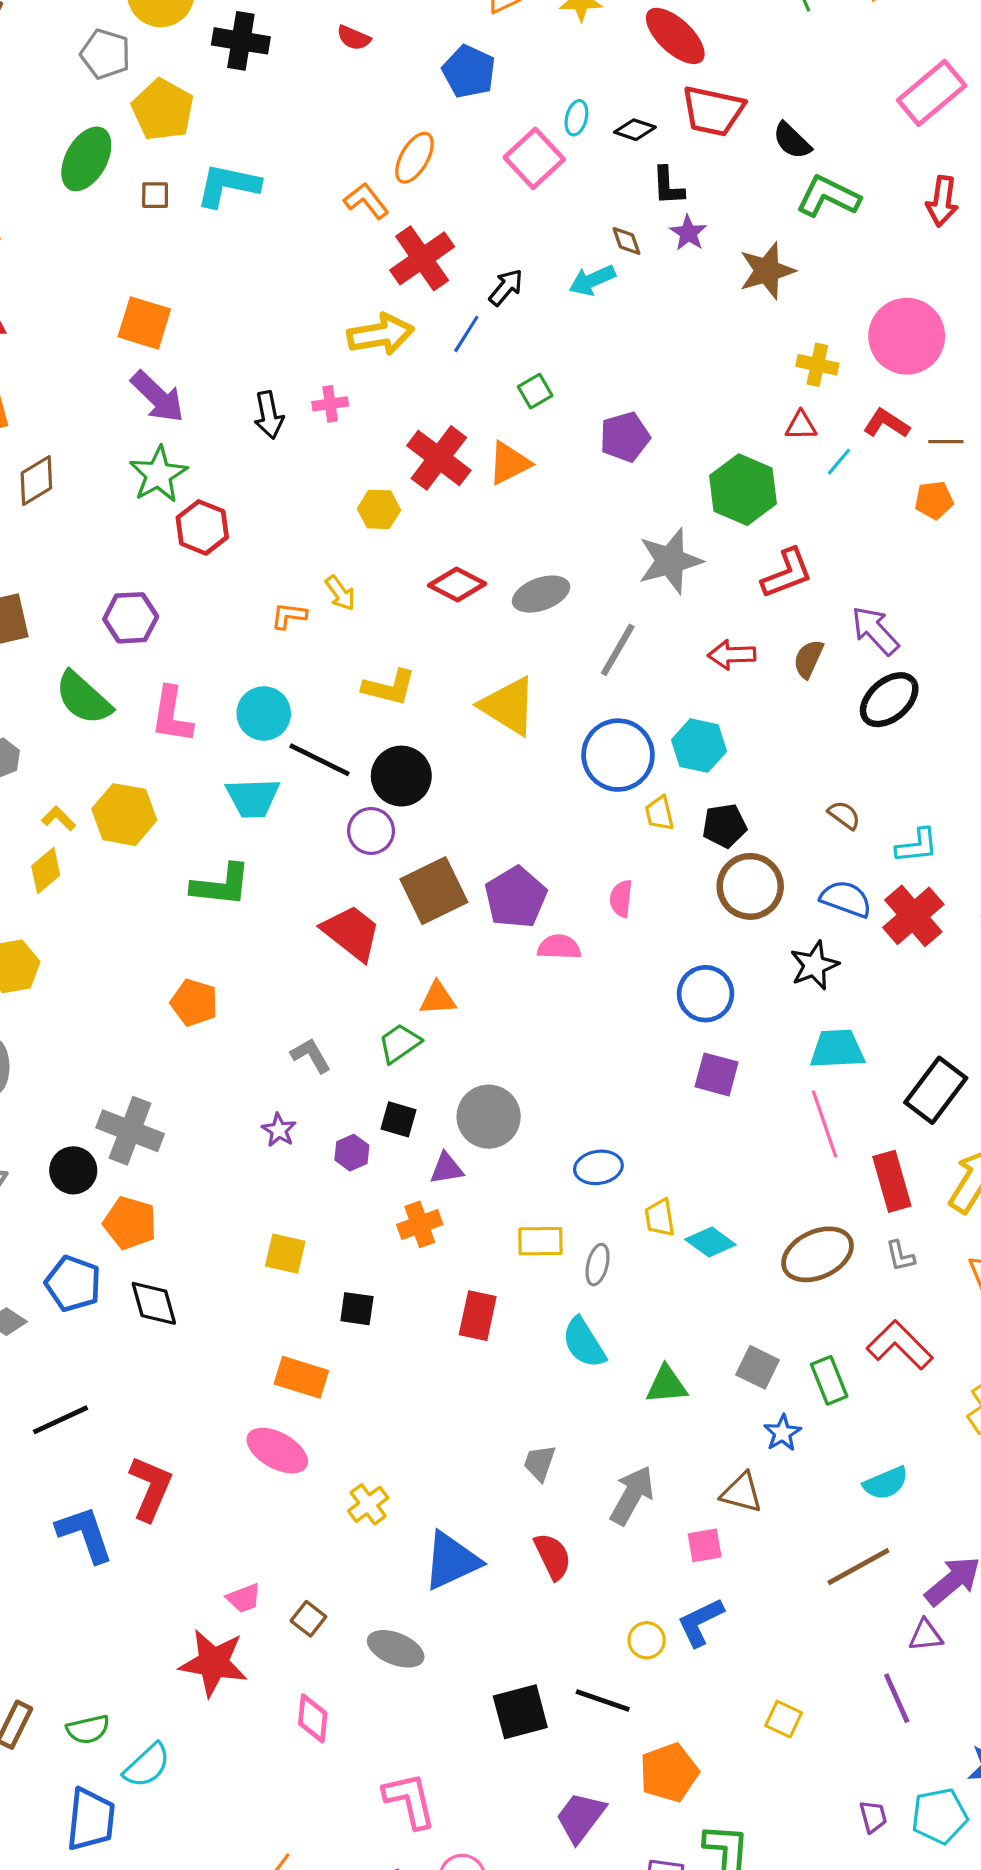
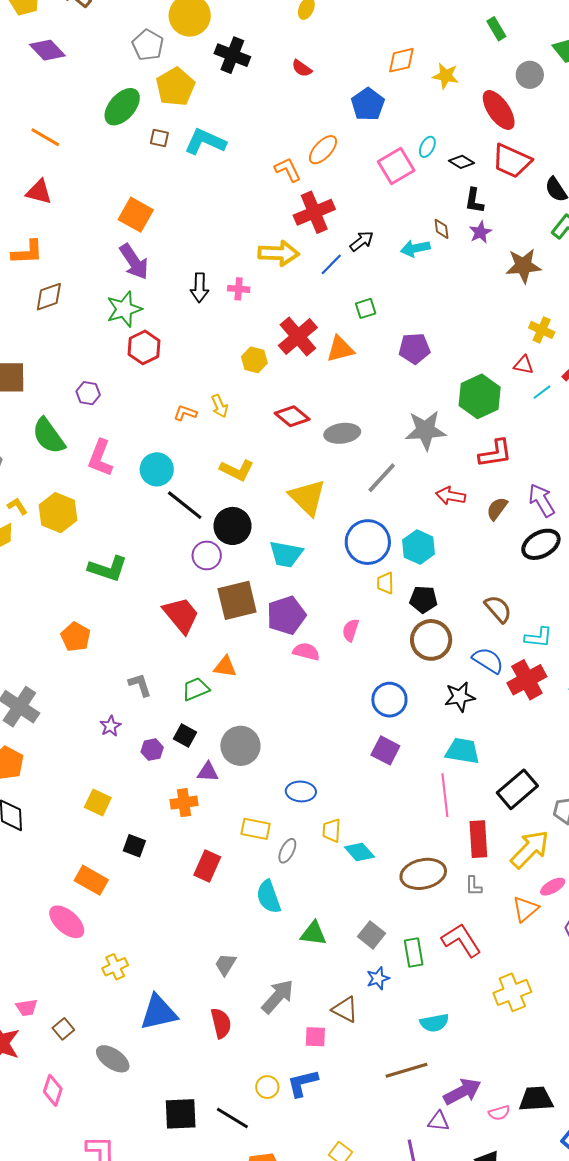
purple hexagon: (131, 618) -> (88, 393), size x0.7
cyan trapezoid: (253, 798) -> (286, 554), moved
brown semicircle: (844, 815) -> (498, 609), size x1.4

